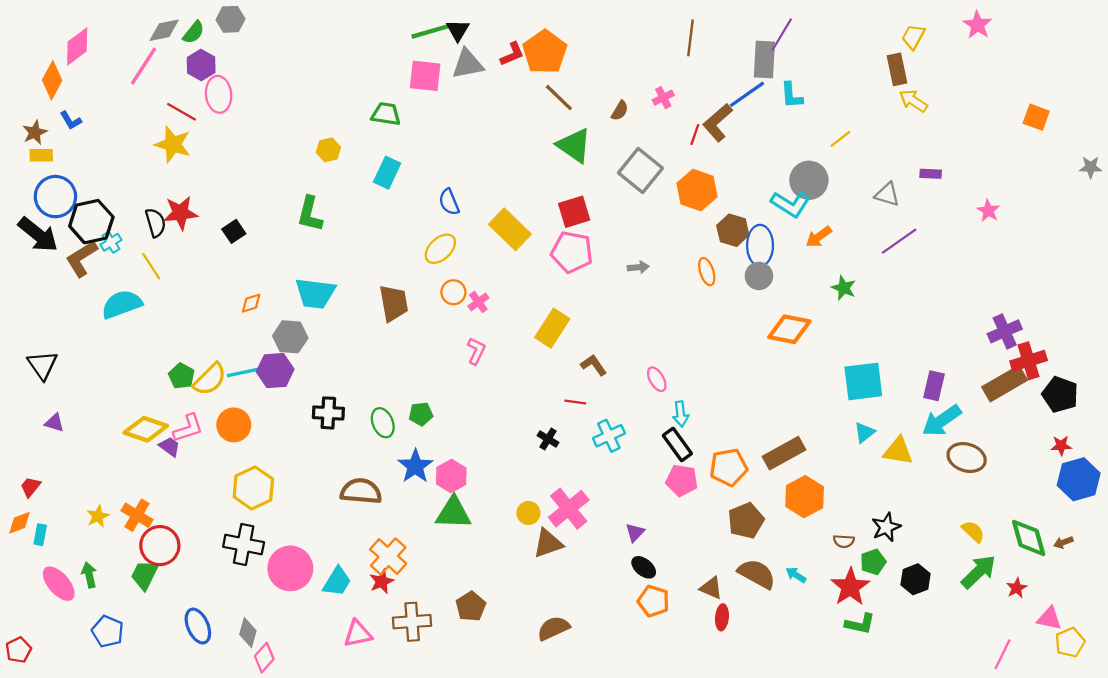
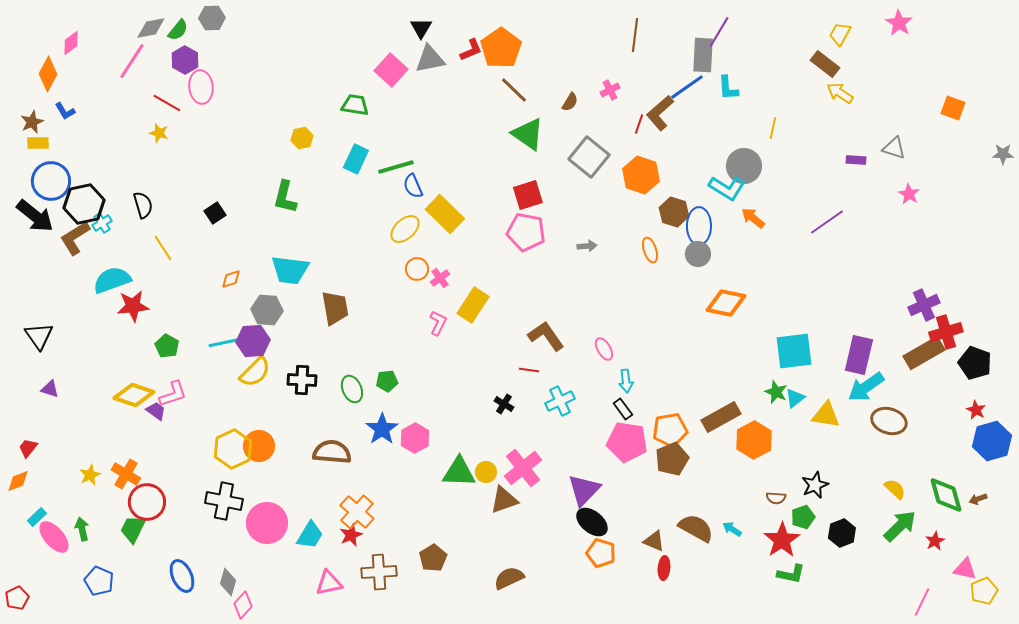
green line: (431, 31) -> (396, 167), moved
pink diamond: (77, 47) -> (71, 43), size x0.7
brown rectangle: (897, 69) -> (825, 64), turned -40
pink square: (425, 76) -> (391, 70), turned 36
yellow line: (840, 139) -> (773, 128), turned -40
yellow star: (173, 144) -> (159, 133), size x0.6
gray triangle: (887, 194) -> (894, 148), moved
red star: (180, 213) -> (133, 306), moved
yellow rectangle: (510, 229) -> (445, 214), moved
orange arrow: (819, 237) -> (753, 218), turned 75
yellow line: (151, 266) -> (163, 248), moved
green star: (844, 288) -> (776, 392), moved
brown trapezoid: (394, 303) -> (335, 308), moved
yellow rectangle: (552, 328) -> (473, 305), moved
brown L-shape: (594, 365) -> (546, 336), size x1.5
yellow semicircle: (210, 379) -> (255, 372), moved
purple rectangle: (934, 386) -> (859, 355), size x1.4
orange circle: (234, 425) -> (259, 446), moved
black rectangle: (677, 444) -> (623, 409), size x0.7
red star: (1061, 446) -> (976, 410), turned 30
pink pentagon: (682, 480) -> (627, 442), size x1.4
orange hexagon: (805, 497) -> (754, 440), moved
green triangle: (453, 513) -> (459, 472), moved
brown pentagon: (746, 521) -> (672, 459), moved
purple triangle: (635, 533) -> (584, 490), size x1.8
cyan rectangle: (40, 535) -> (37, 517), moved, turned 36
black ellipse: (644, 567) -> (592, 522), size x1.4

